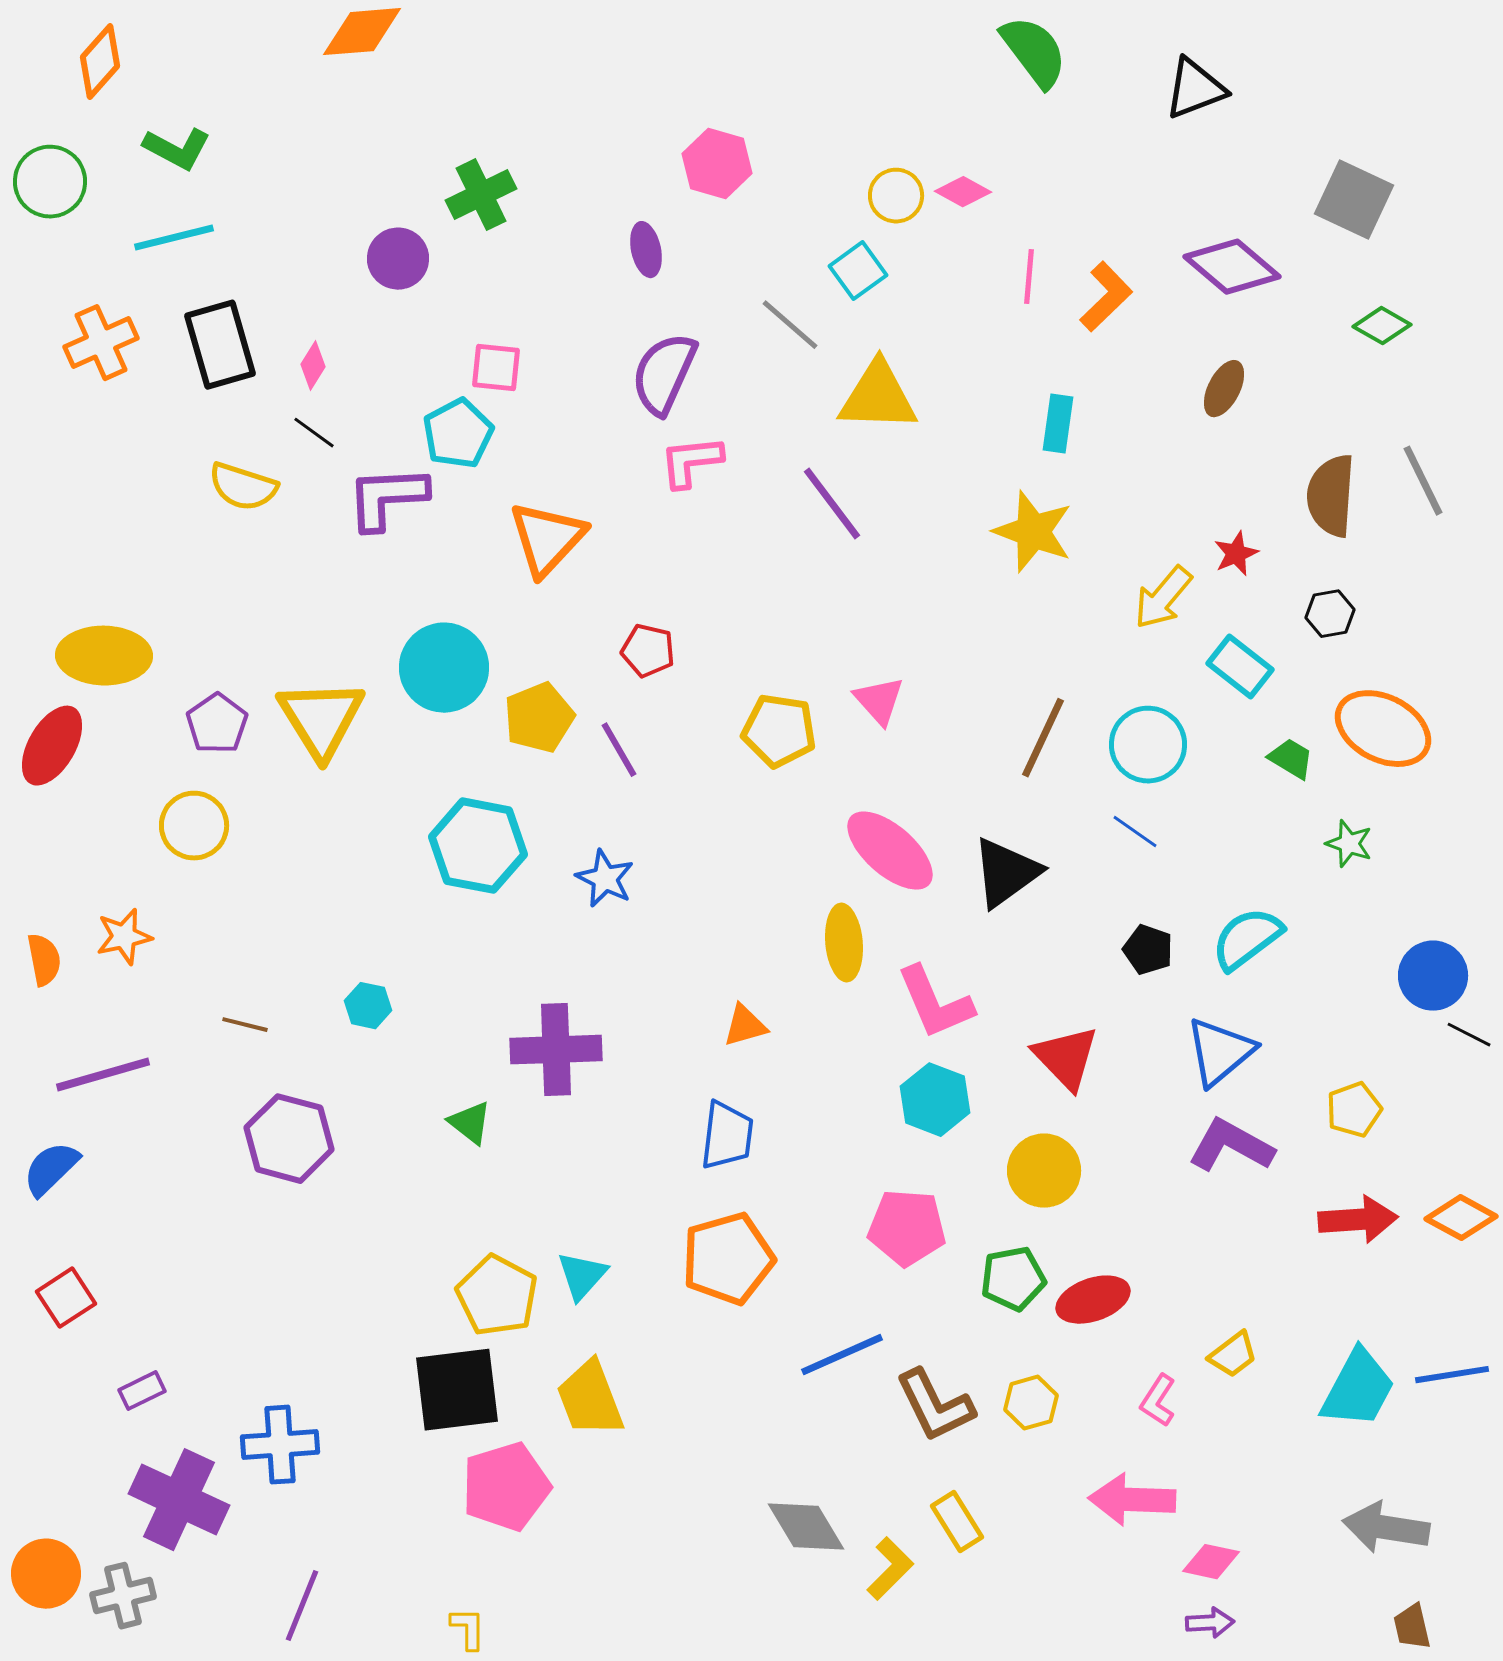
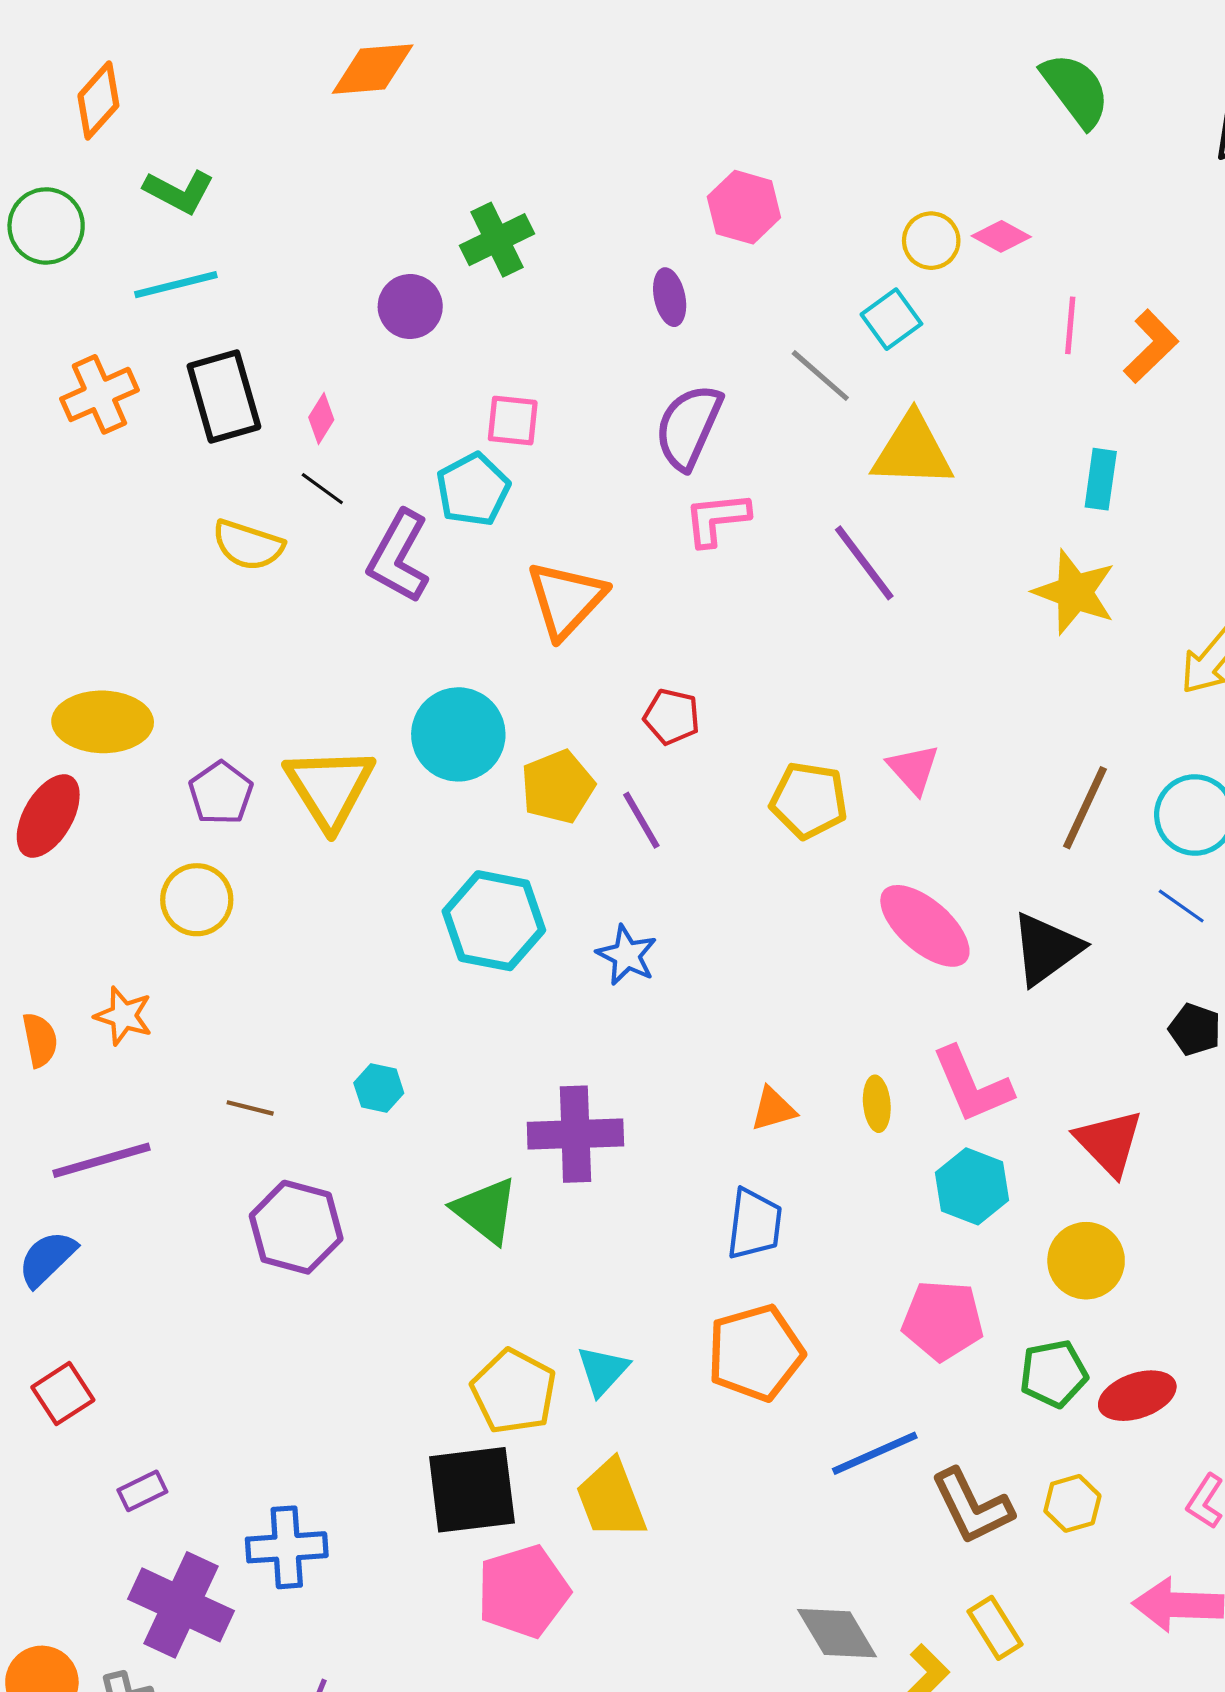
purple L-shape: (387, 498) -> (399, 557), turned -58
orange star: (124, 937) -> (124, 1016), turned 30
yellow ellipse: (844, 943) -> (877, 1104), moved, size x0.7
green triangle: (470, 1123) -> (486, 1210), size x1.5

